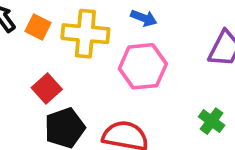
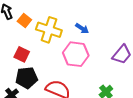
red square: (47, 88) -> (22, 54), turned -35

